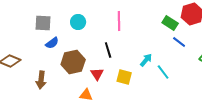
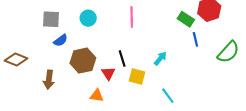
blue line: (179, 42) -> (195, 39), turned 40
black line: (108, 50) -> (122, 58), moved
cyan line: (163, 72) -> (168, 96), moved

